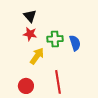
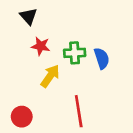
black triangle: (30, 16) -> (28, 16), moved
red circle: (26, 86) -> (22, 117), moved

